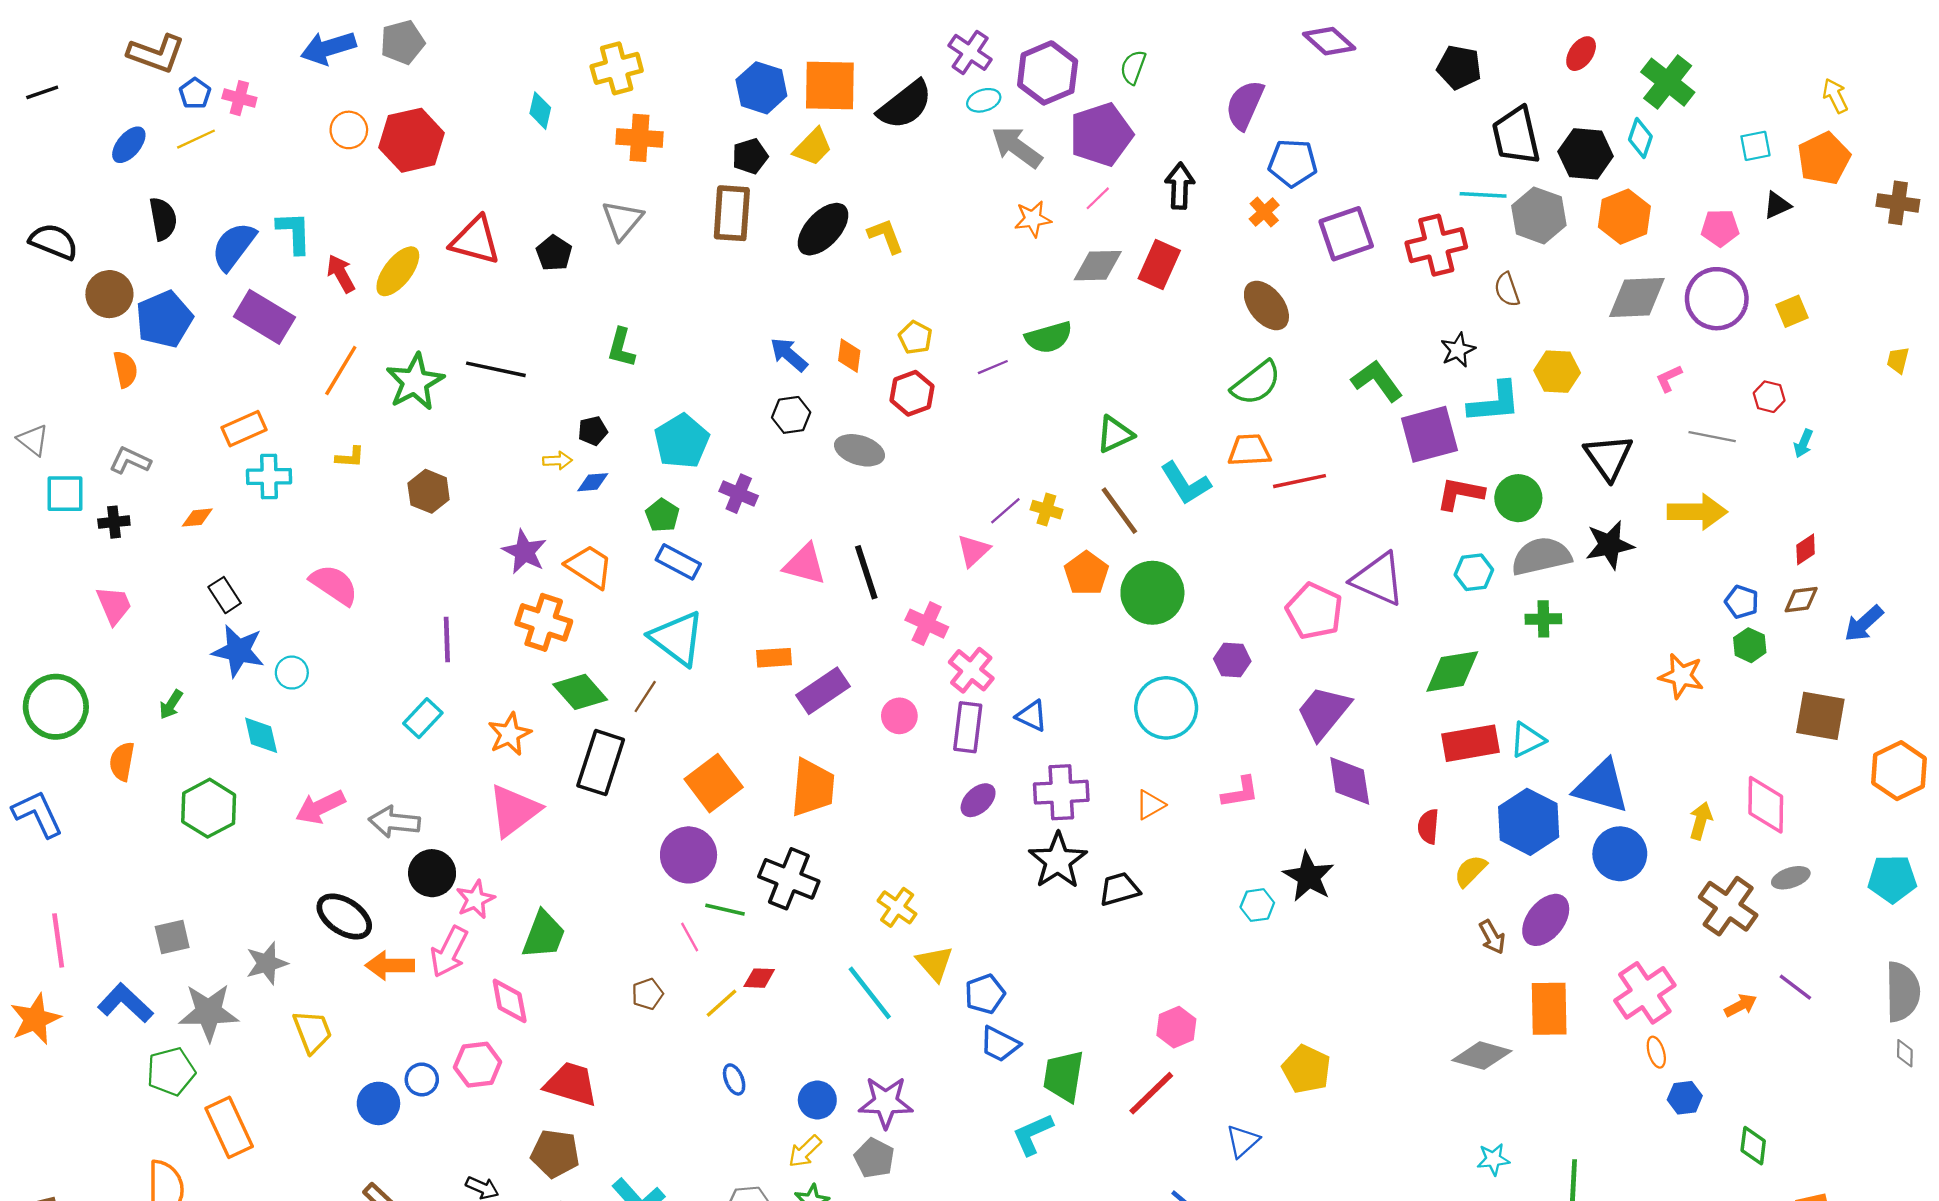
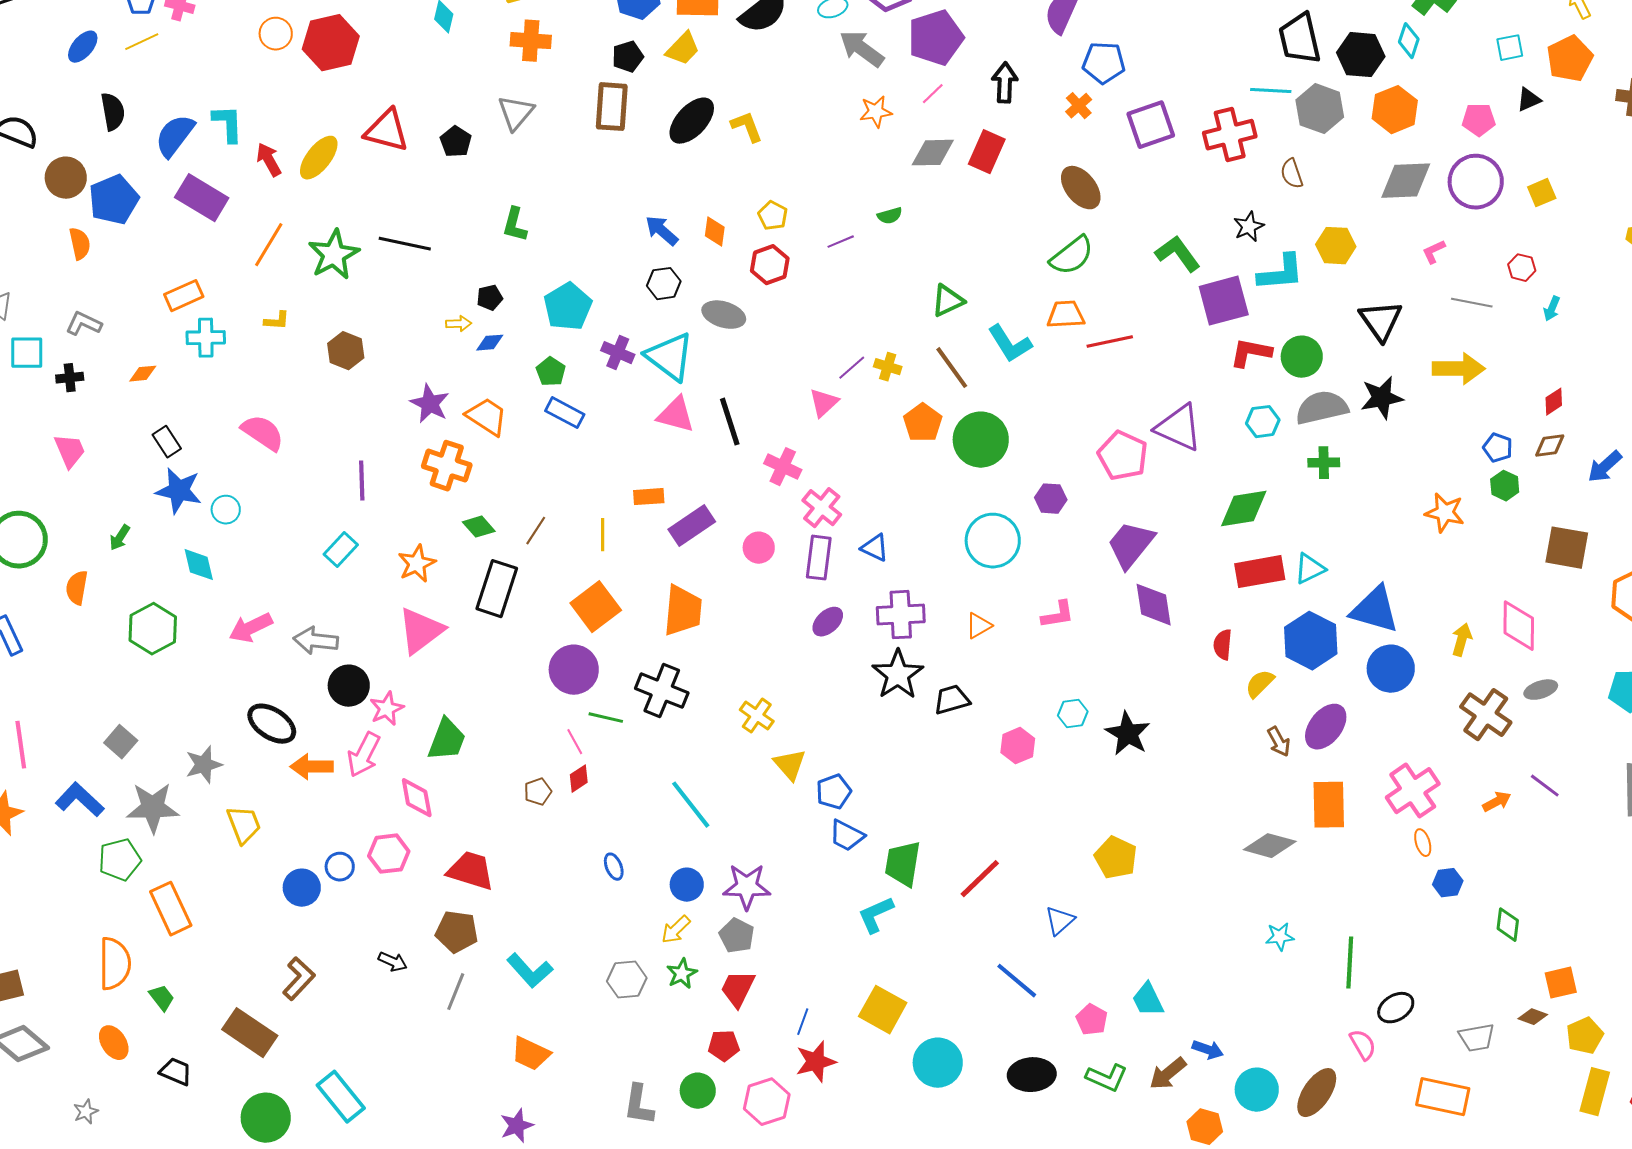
green semicircle: (1049, 337) -> (890, 216), size x0.6
cyan triangle: (677, 638) -> (670, 357), moved
green diamond: (580, 692) -> (479, 527), size x0.7
black star: (1309, 877) -> (1128, 734), moved
gray square: (172, 937) -> (121, 742), turned -36
red diamond: (759, 978) -> (579, 779), moved, turned -36
cyan line: (870, 993) -> (691, 805), moved
yellow line: (722, 1003) -> (603, 535), moved, turned -48
pink hexagon: (1176, 1027) -> (1018, 746), moved

